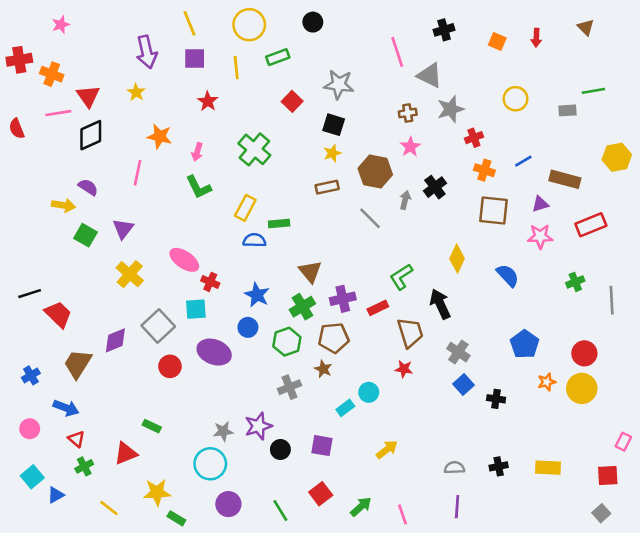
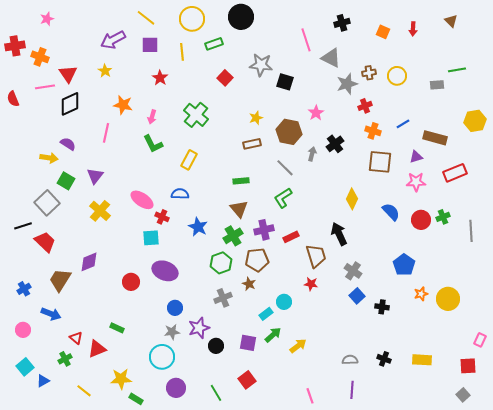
black circle: (313, 22) -> (241, 17), size x1.6
yellow line: (189, 23) -> (146, 18), turned -30
purple arrow: (147, 52) -> (113, 40), turned 75
brown cross: (408, 113) -> (369, 73), moved
black square: (334, 125) -> (285, 82), moved
green rectangle: (279, 223) -> (241, 181), moved
blue semicircle: (254, 240) -> (180, 194), moved
green L-shape: (401, 277) -> (283, 198), moved
gray square: (158, 326) -> (47, 203), moved
blue circle: (248, 327) -> (175, 308), moved
red circle: (584, 353) -> (421, 220), moved
red triangle: (76, 439) -> (76, 338), moved
black cross: (499, 466) -> (384, 359), turned 32
green arrow: (361, 507) -> (273, 335), moved

